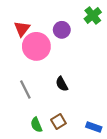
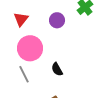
pink circle: (36, 46) -> (30, 48), moved

